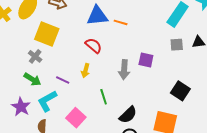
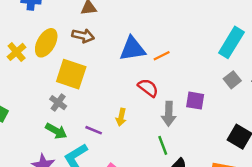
orange line: (121, 22) -> (162, 56), turned -40
gray square: (177, 45) -> (232, 80), turned -32
red semicircle: (94, 46) -> (148, 88), moved
green line: (104, 97) -> (163, 145), moved

